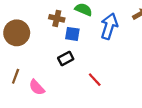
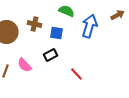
brown cross: (57, 18) -> (34, 24), moved
pink semicircle: (37, 87) -> (24, 65), moved

